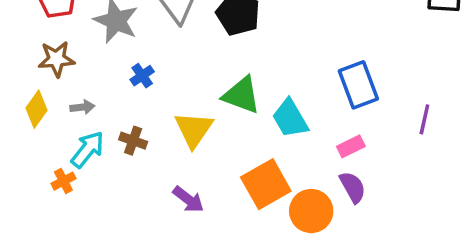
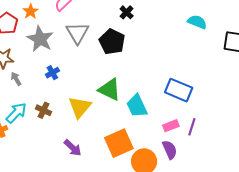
blue rectangle: (358, 85) -> (179, 90), turned -52
gray arrow: (82, 107) -> (16, 79), moved, turned -120
purple line: (424, 119) -> (192, 127), moved

